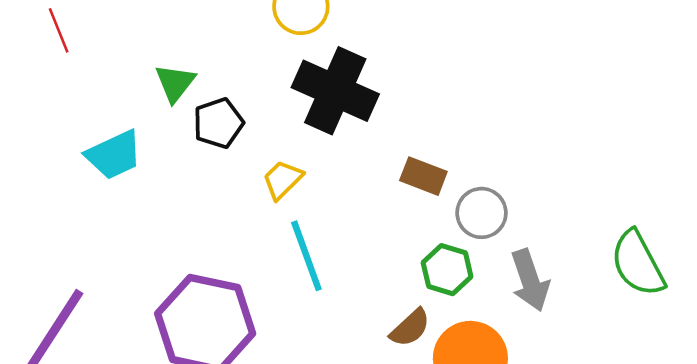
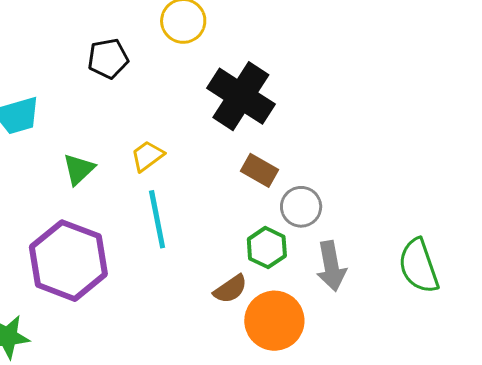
green triangle: (175, 83) -> (79, 169), moved
black cross: (335, 91) -> (241, 96), moved
black pentagon: (218, 123) -> (108, 59), moved

